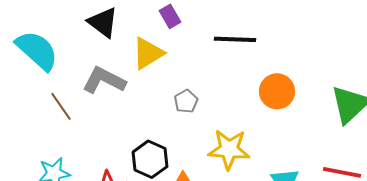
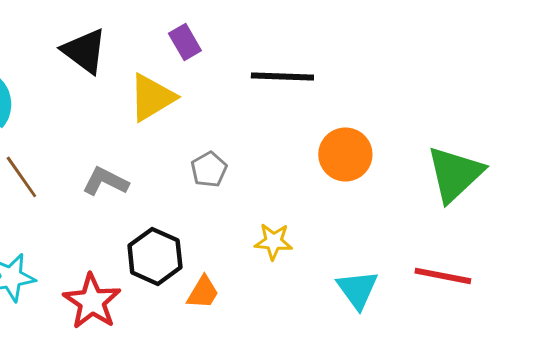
gray L-shape: (104, 80) -> (105, 181), moved, size x0.7
yellow star: (229, 149) -> (273, 241), size x0.6

